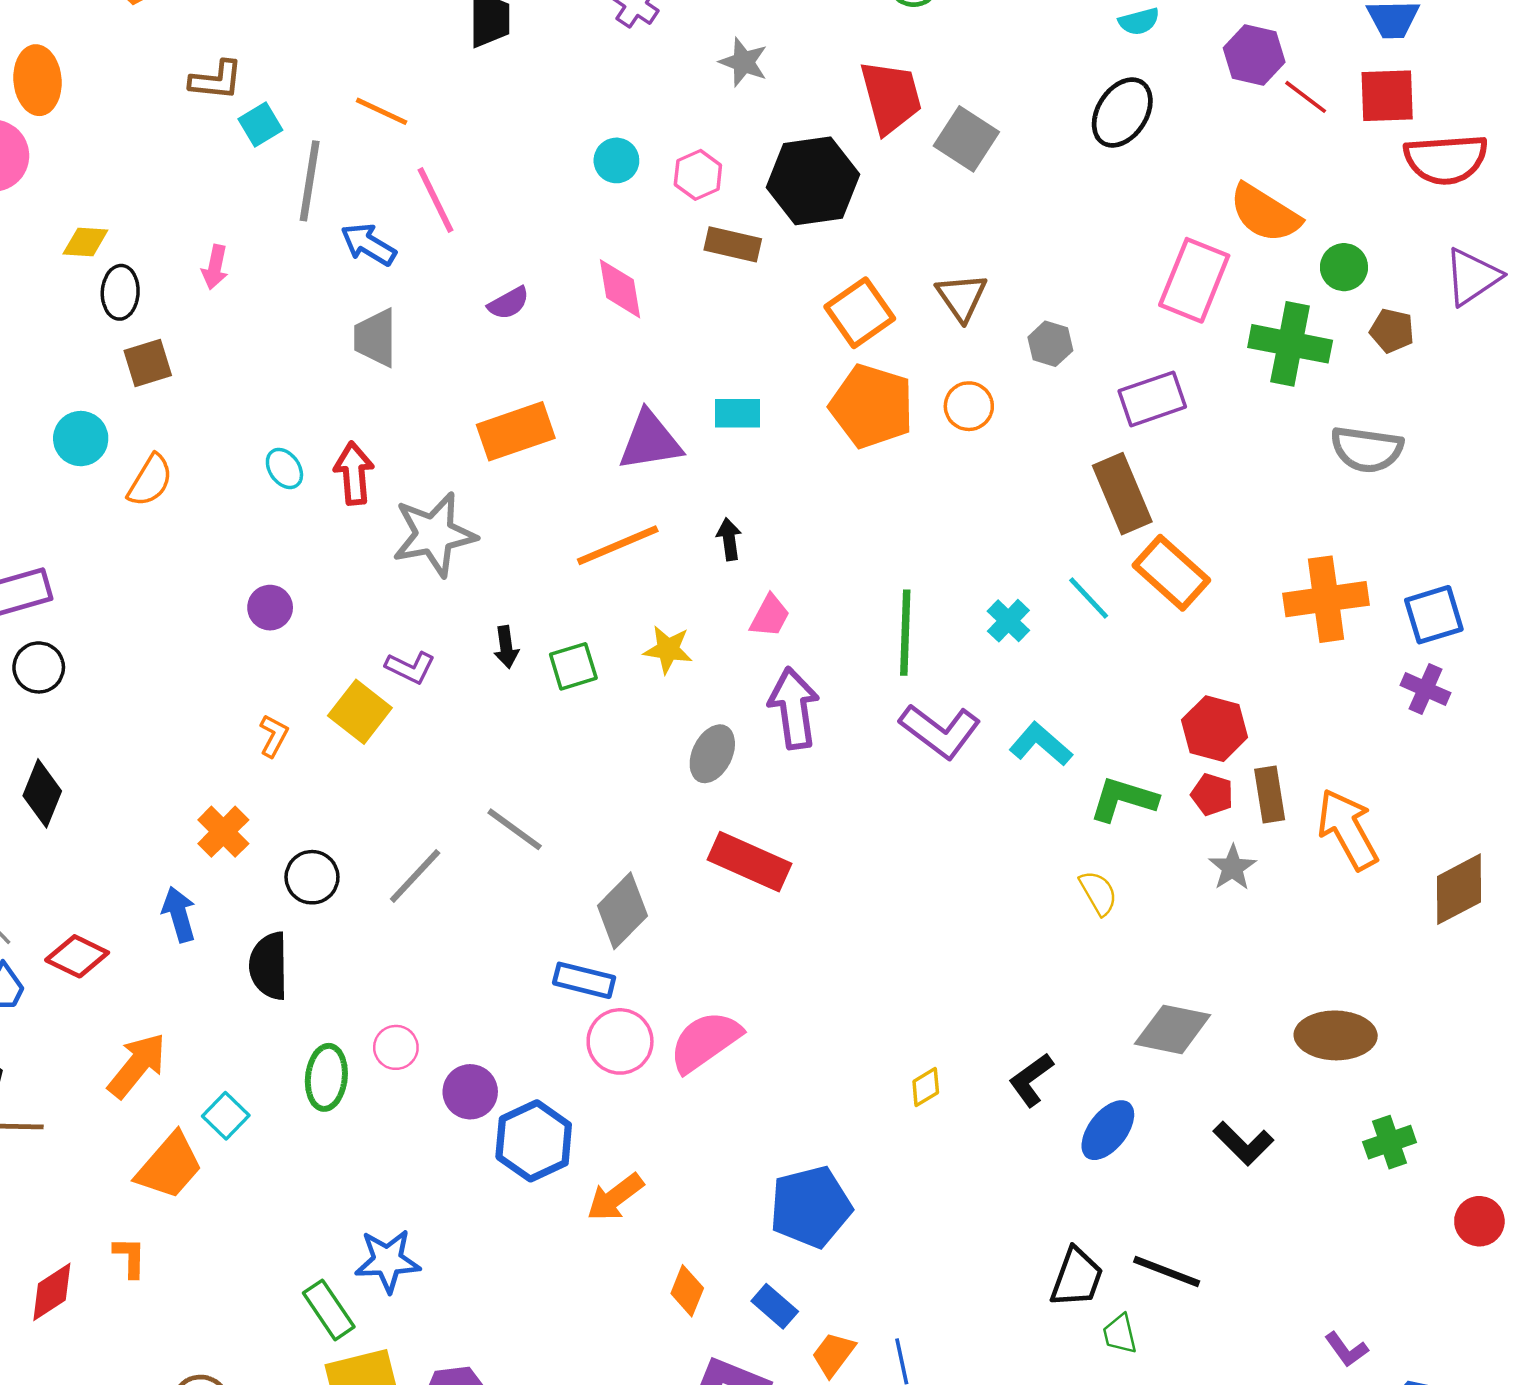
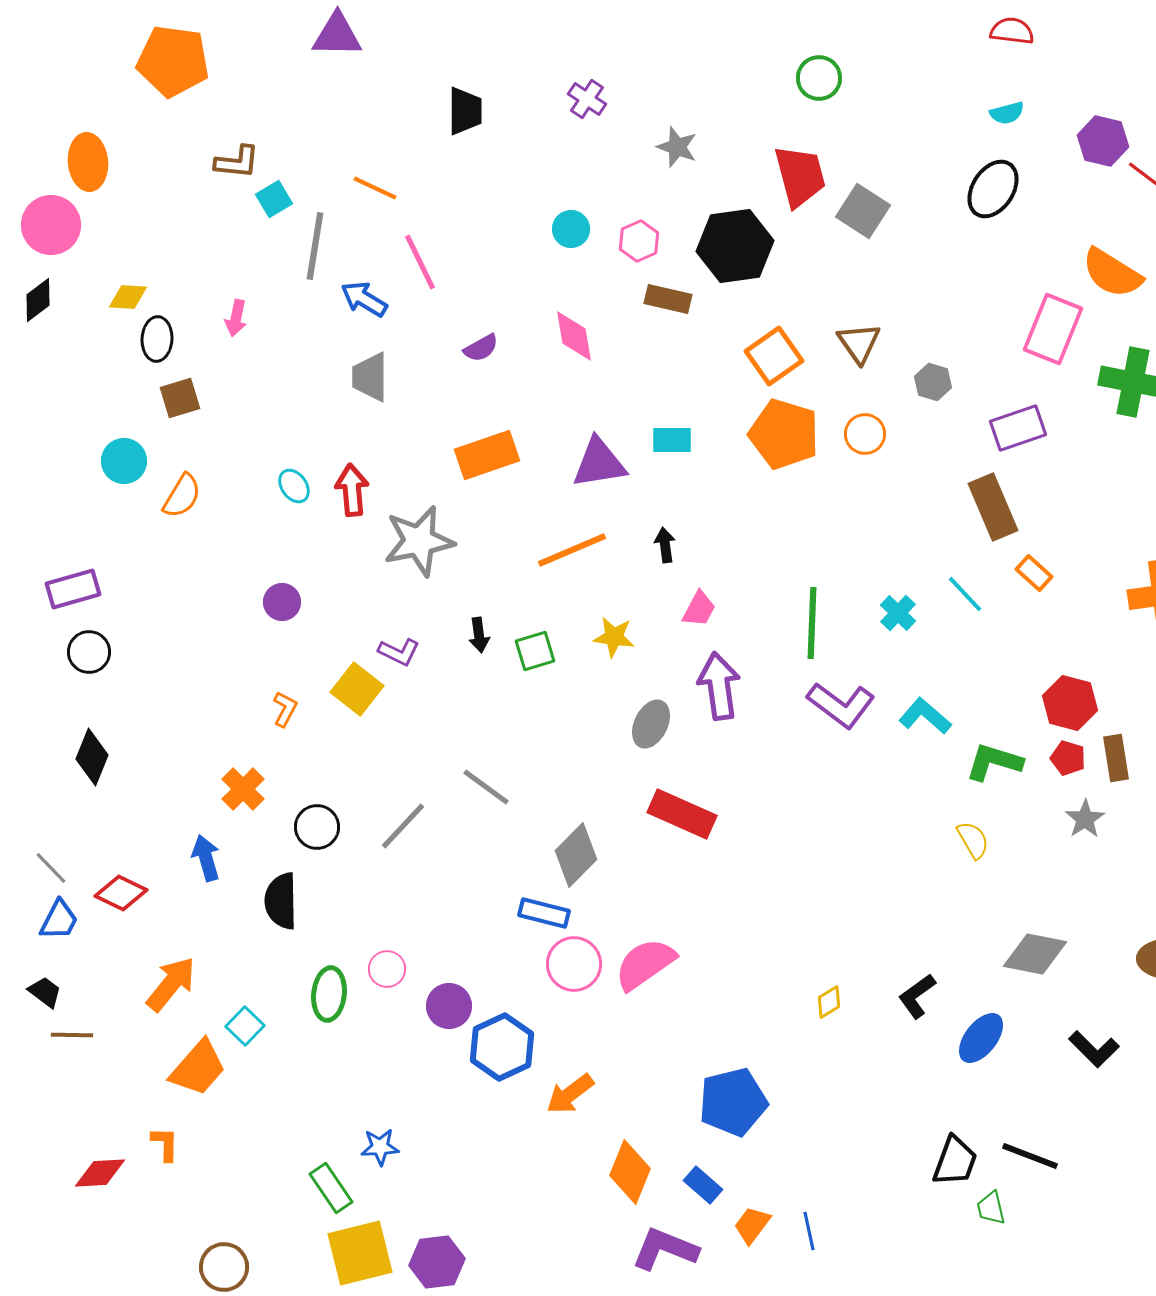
orange rectangle: (1171, 573) -> (1034, 573), size x0.6
blue star: (388, 1261) -> (380, 1147), size x0.7
orange diamond: (687, 1291) -> (630, 1172), size x1.5
red diamond: (52, 1292) -> (100, 1173), turned 30

